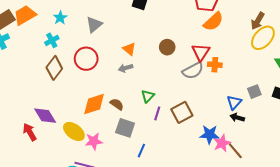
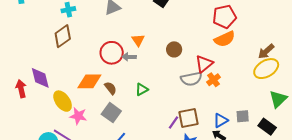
red circle: (86, 59) -> (112, 53), moved
orange cross: (215, 65) -> (213, 80), turned 32
brown square: (182, 112) -> (189, 118), moved
purple line: (157, 113) -> (174, 122), moved

